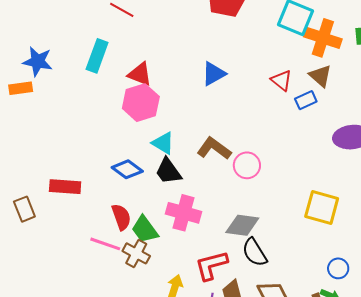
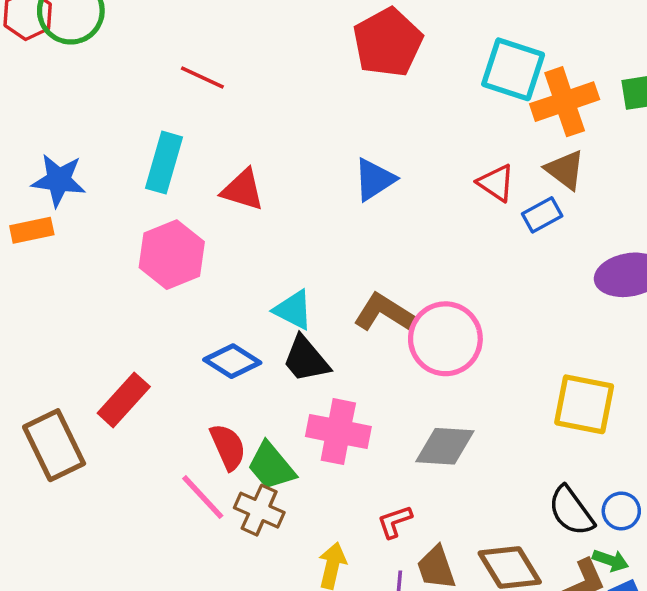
orange cross: (323, 38) -> (565, 102), turned -33
pink hexagon: (141, 103) -> (172, 255), moved
pink circle: (247, 165) -> (445, 339), size x1.5
red rectangle: (65, 187) -> (124, 400), turned -48
brown rectangle: (24, 209) -> (54, 445), size x1.5
pink line: (105, 244) -> (203, 497), turned 32
black semicircle: (255, 252) -> (571, 511), moved
red L-shape: (211, 265) -> (395, 522), size x0.6

